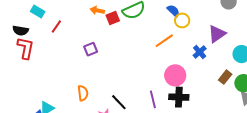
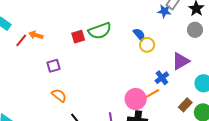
orange arrow: (97, 10) -> (36, 35), moved
orange line: (164, 41) -> (150, 95), moved
orange semicircle: (83, 93) -> (59, 95), moved, turned -49

